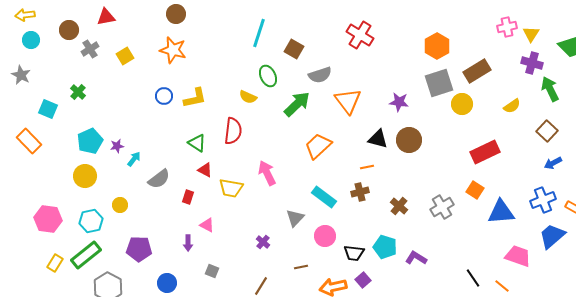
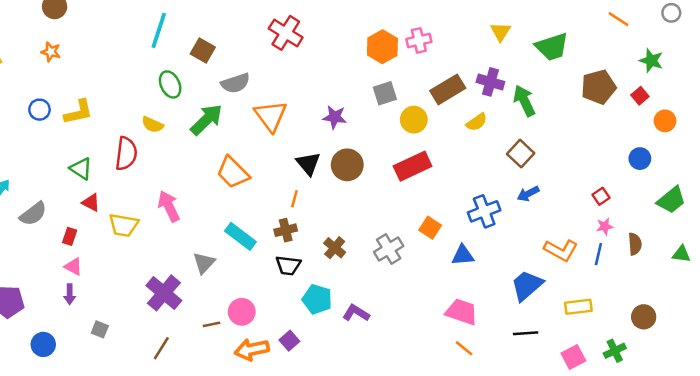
pink cross: (507, 27) -> (419, 40), moved
orange star: (173, 50) -> (51, 52), size x0.6
purple cross: (532, 63) -> (490, 82), moved
brown rectangle: (477, 71) -> (448, 89), moved
gray square: (439, 83) -> (385, 93), size x0.7
yellow semicircle: (248, 97) -> (153, 125), moved
black triangle: (378, 139) -> (308, 164), turned 35
orange trapezoid: (318, 146) -> (233, 172), turned -92
red rectangle: (485, 152) -> (413, 166), moved
orange line: (367, 167) -> (294, 199), turned -64
blue cross: (543, 200) -> (484, 211), moved
blue triangle: (501, 212) -> (463, 255), size x0.7
pink triangle: (207, 225) -> (73, 267), moved
pink circle: (325, 236) -> (242, 312), moved
purple cross: (263, 242) -> (164, 293), size x2.0
black trapezoid: (354, 253) -> (288, 265), moved
pink trapezoid: (518, 256) -> (462, 312), moved
black line: (473, 278) -> (526, 333), moved, turned -60

